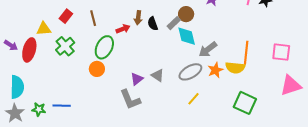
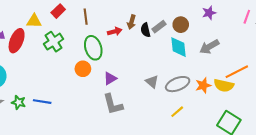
gray rectangle: (174, 23) -> (159, 27), moved
green ellipse: (104, 47) -> (93, 48), turned -50
gray arrow: (208, 50) -> (209, 47), moved
orange line: (246, 53) -> (237, 72), turned 50
gray triangle: (158, 75) -> (152, 82), moved
purple triangle: (137, 79) -> (110, 78), moved

